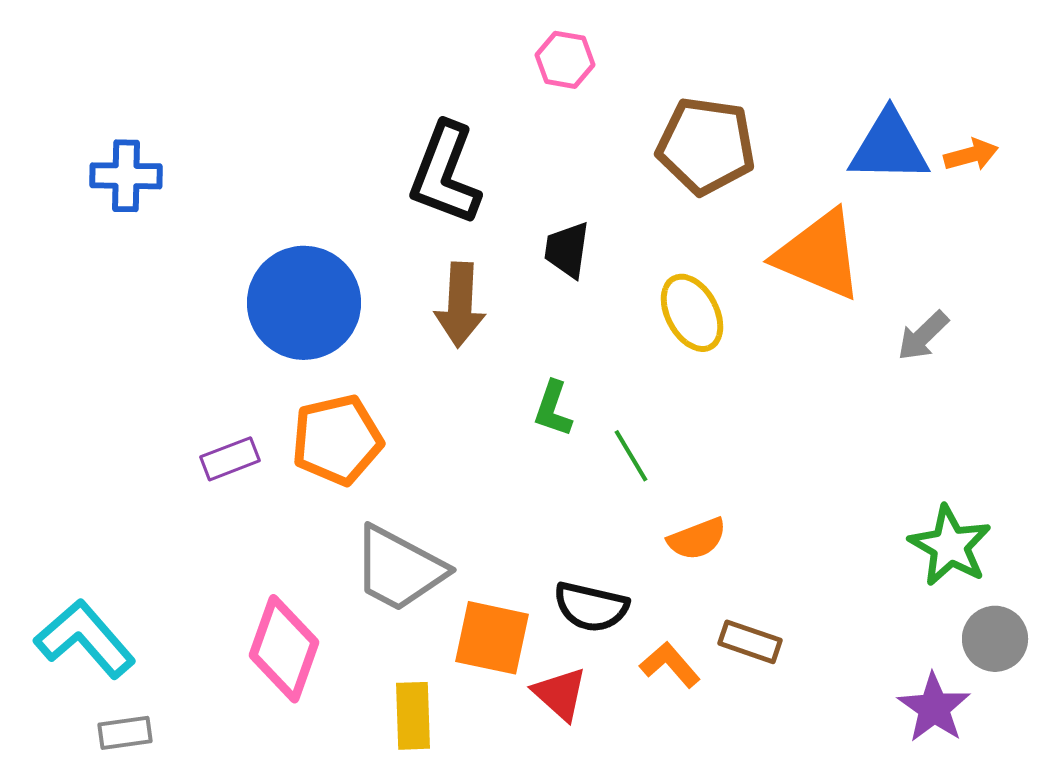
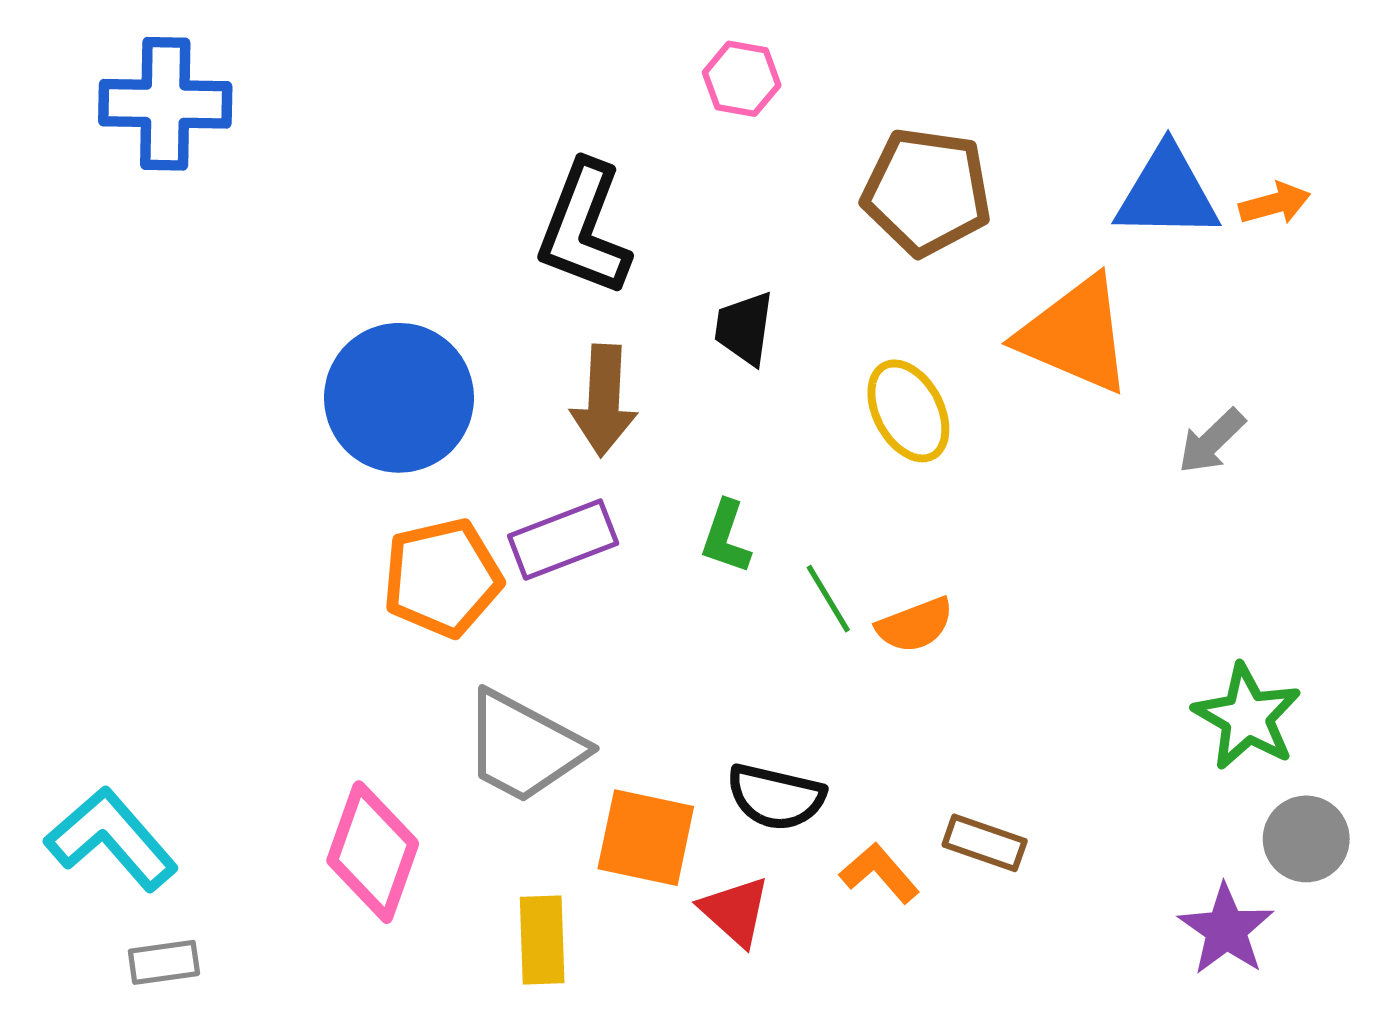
blue cross: (126, 176) -> (165, 104), moved, size x1.4
purple rectangle: (230, 459) -> (563, 540), moved, size x1.4
orange semicircle: (697, 539) -> (915, 625), moved

